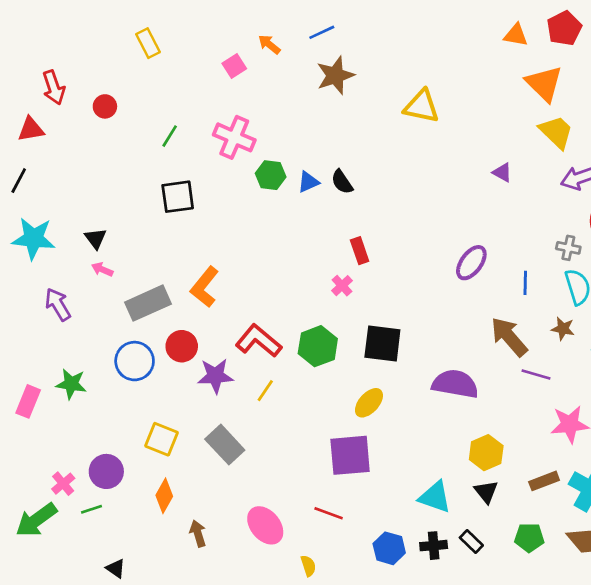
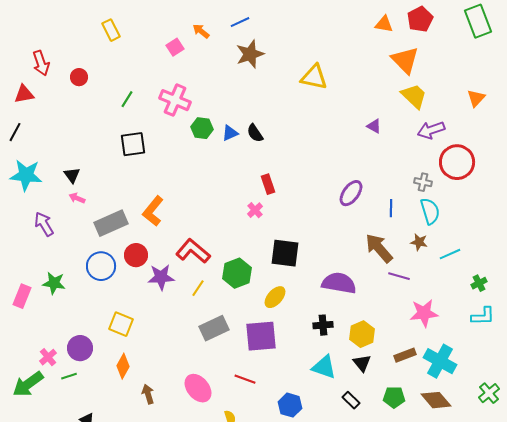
green hexagon: (318, 346) -> (237, 273), moved
gray rectangle: (225, 445) -> (214, 328), moved, turned -72
black cross: (434, 546) -> (323, 325), moved

